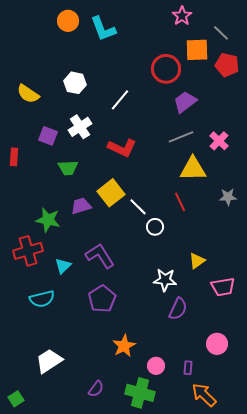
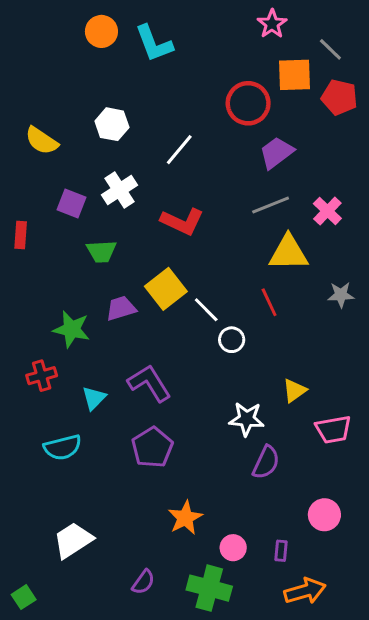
red cross: (28, 251) -> (42, 376), size x0.7
orange arrow: (204, 395) -> (305, 591), turned 120

